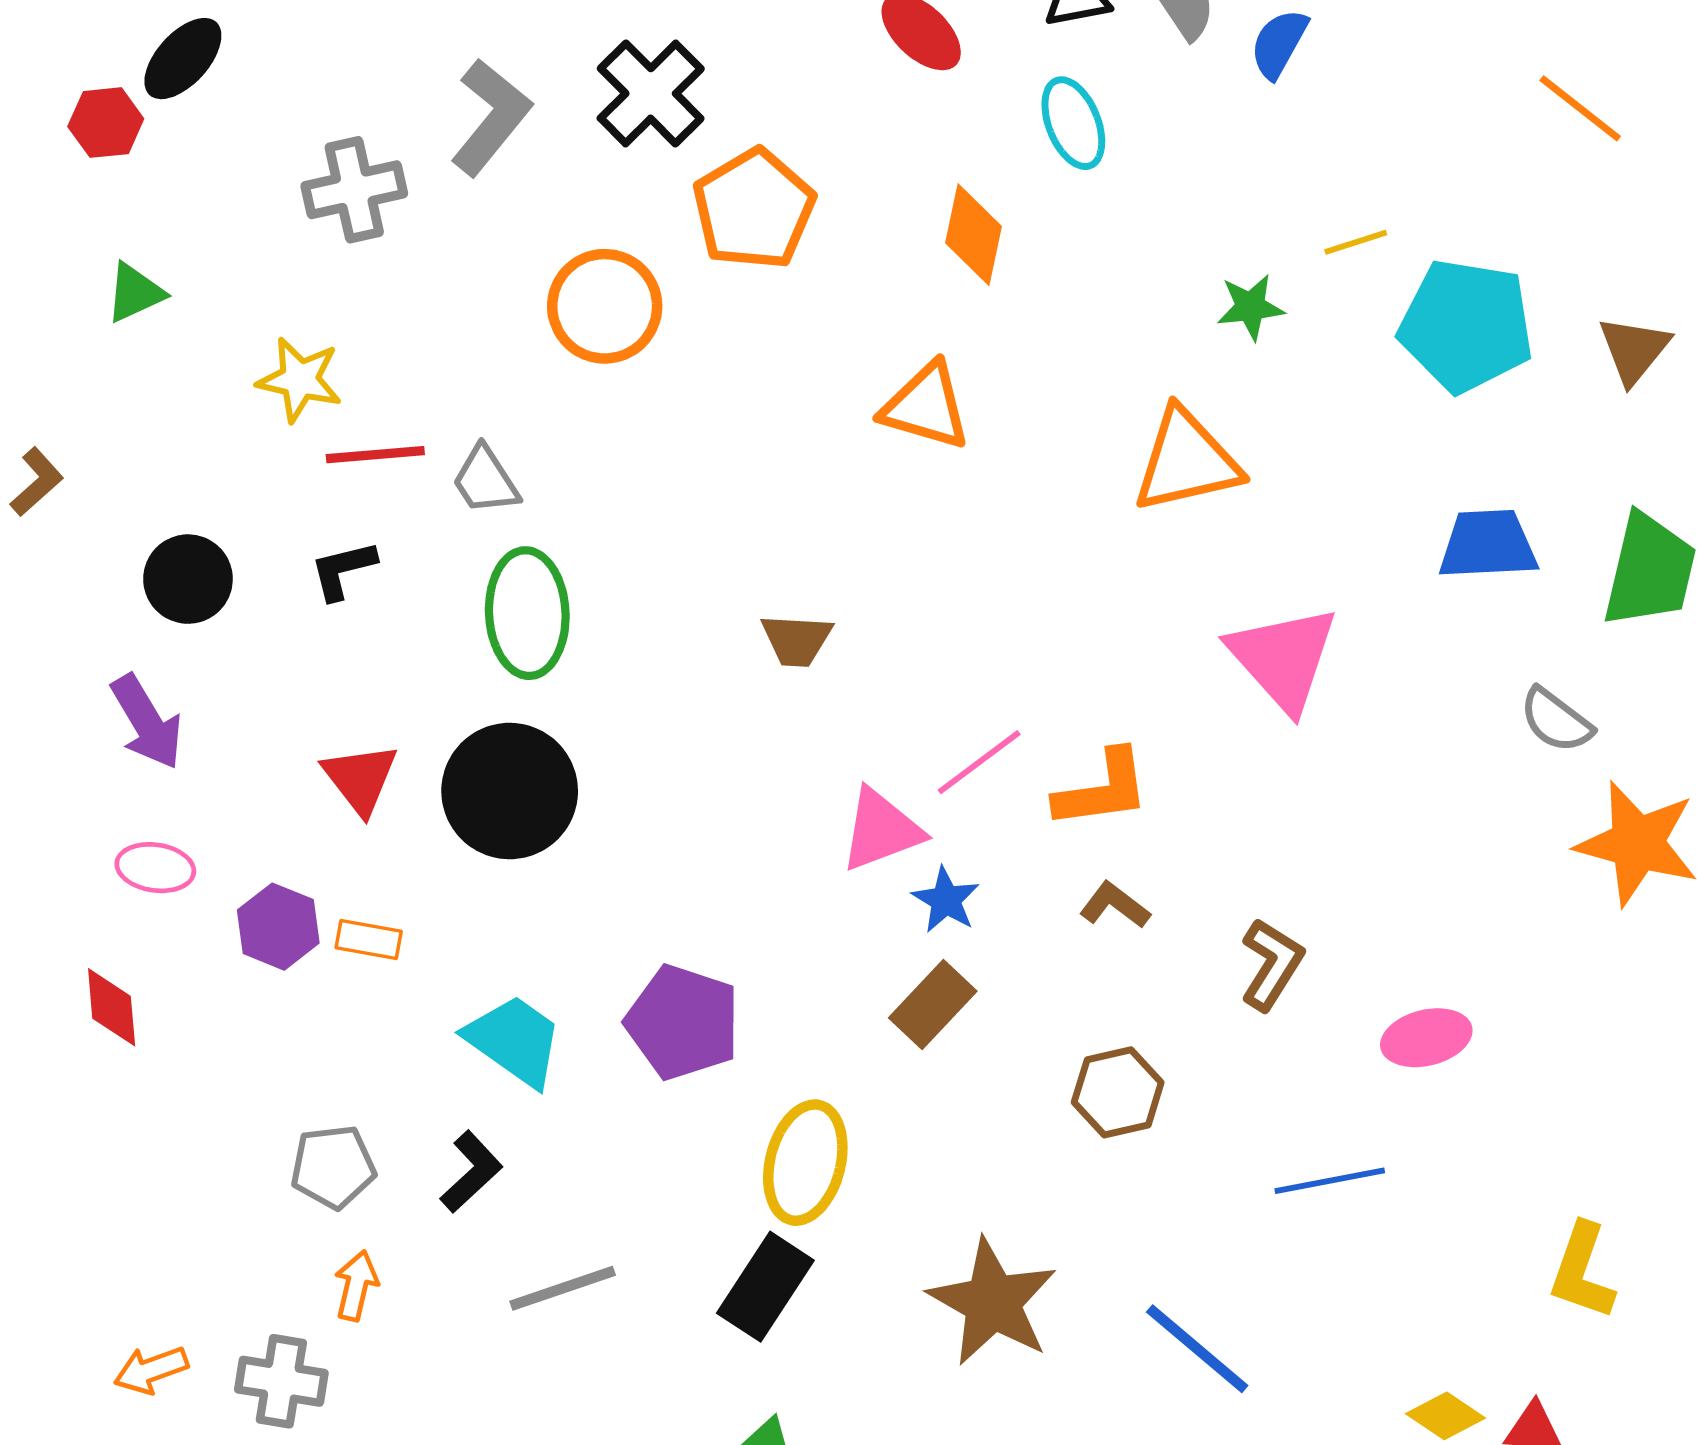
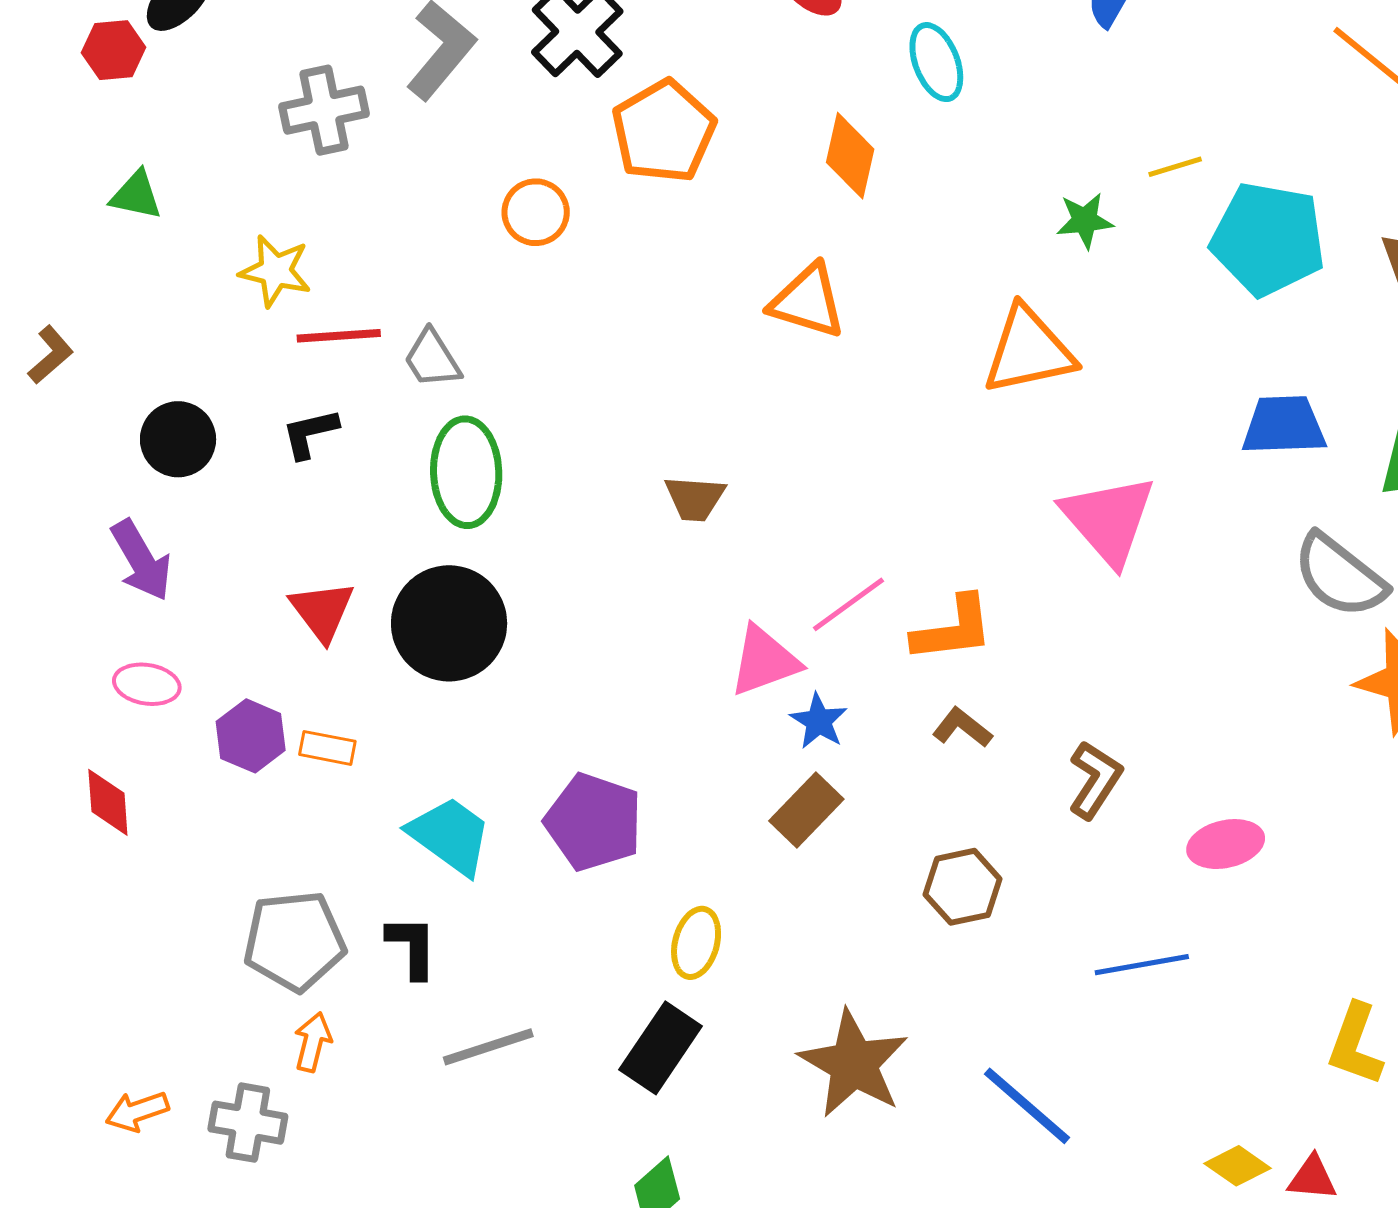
green triangle: (135, 293) -> (136, 195), turned 36
orange circle: (605, 306) -> (536, 212), size x0.7
gray semicircle: (1556, 720) -> (1340, 576), size x1.5
yellow ellipse: (805, 1163) -> (696, 943), size x0.7
gray pentagon: (333, 1167) -> (294, 941), size x1.4
black L-shape: (471, 1172) -> (412, 947), turned -48

